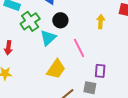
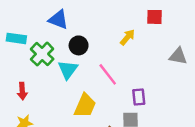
yellow arrow: (101, 22) -> (127, 37), turned 48

